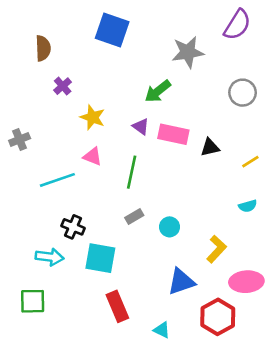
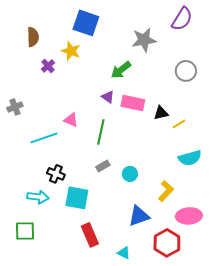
yellow star: (93, 117) -> (71, 51), moved
yellow line: (250, 162) -> (179, 124), moved
cyan semicircle: (248, 206) -> (190, 158), size x1.6

